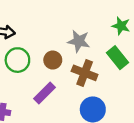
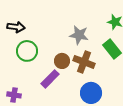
brown circle: (53, 60) -> (62, 61), moved

